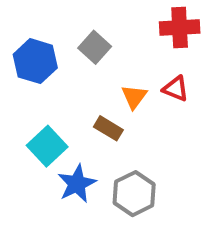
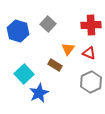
red cross: (180, 27) -> (91, 25), moved
red triangle: (176, 89) -> (89, 53), moved
gray hexagon: (134, 194) -> (91, 82), moved

